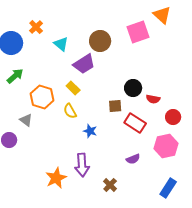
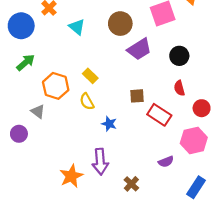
purple trapezoid: (84, 64) -> (139, 49), moved
black circle: (133, 88) -> (179, 56), moved
red semicircle: (153, 99) -> (179, 88), turned 64
purple semicircle: (133, 159) -> (166, 162), moved

